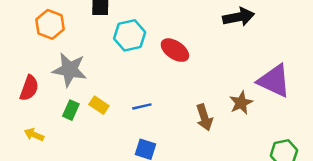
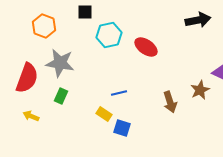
red semicircle: (29, 88) -> (27, 78), size x1.4
yellow rectangle: (99, 105) -> (104, 114), moved

